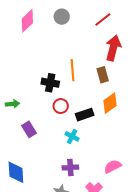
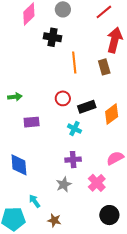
black cross: (50, 83) -> (53, 37), moved
orange diamond: (110, 103) -> (112, 114), moved
purple rectangle: (29, 129) -> (32, 122), turned -63

